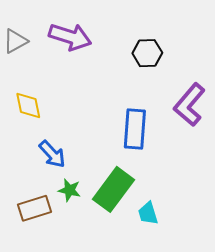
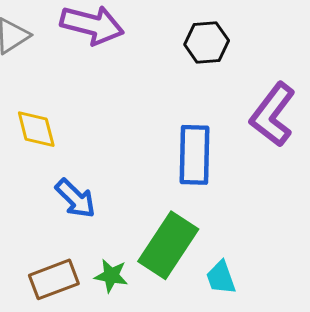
green star: (69, 190) -> (111, 276), moved

